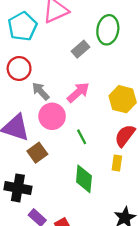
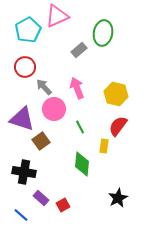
pink arrow: (78, 92) -> (77, 88), turned -70
yellow rectangle: (117, 163) -> (104, 146), moved

